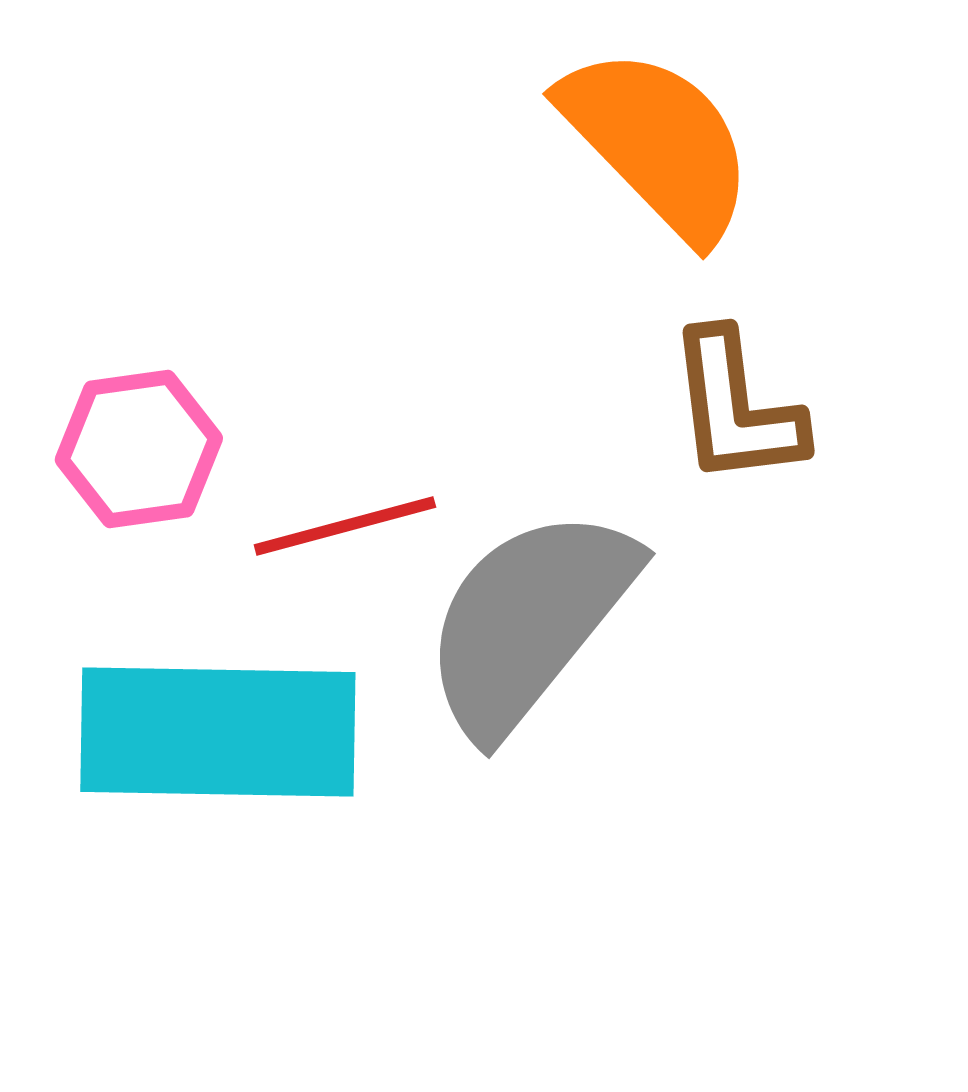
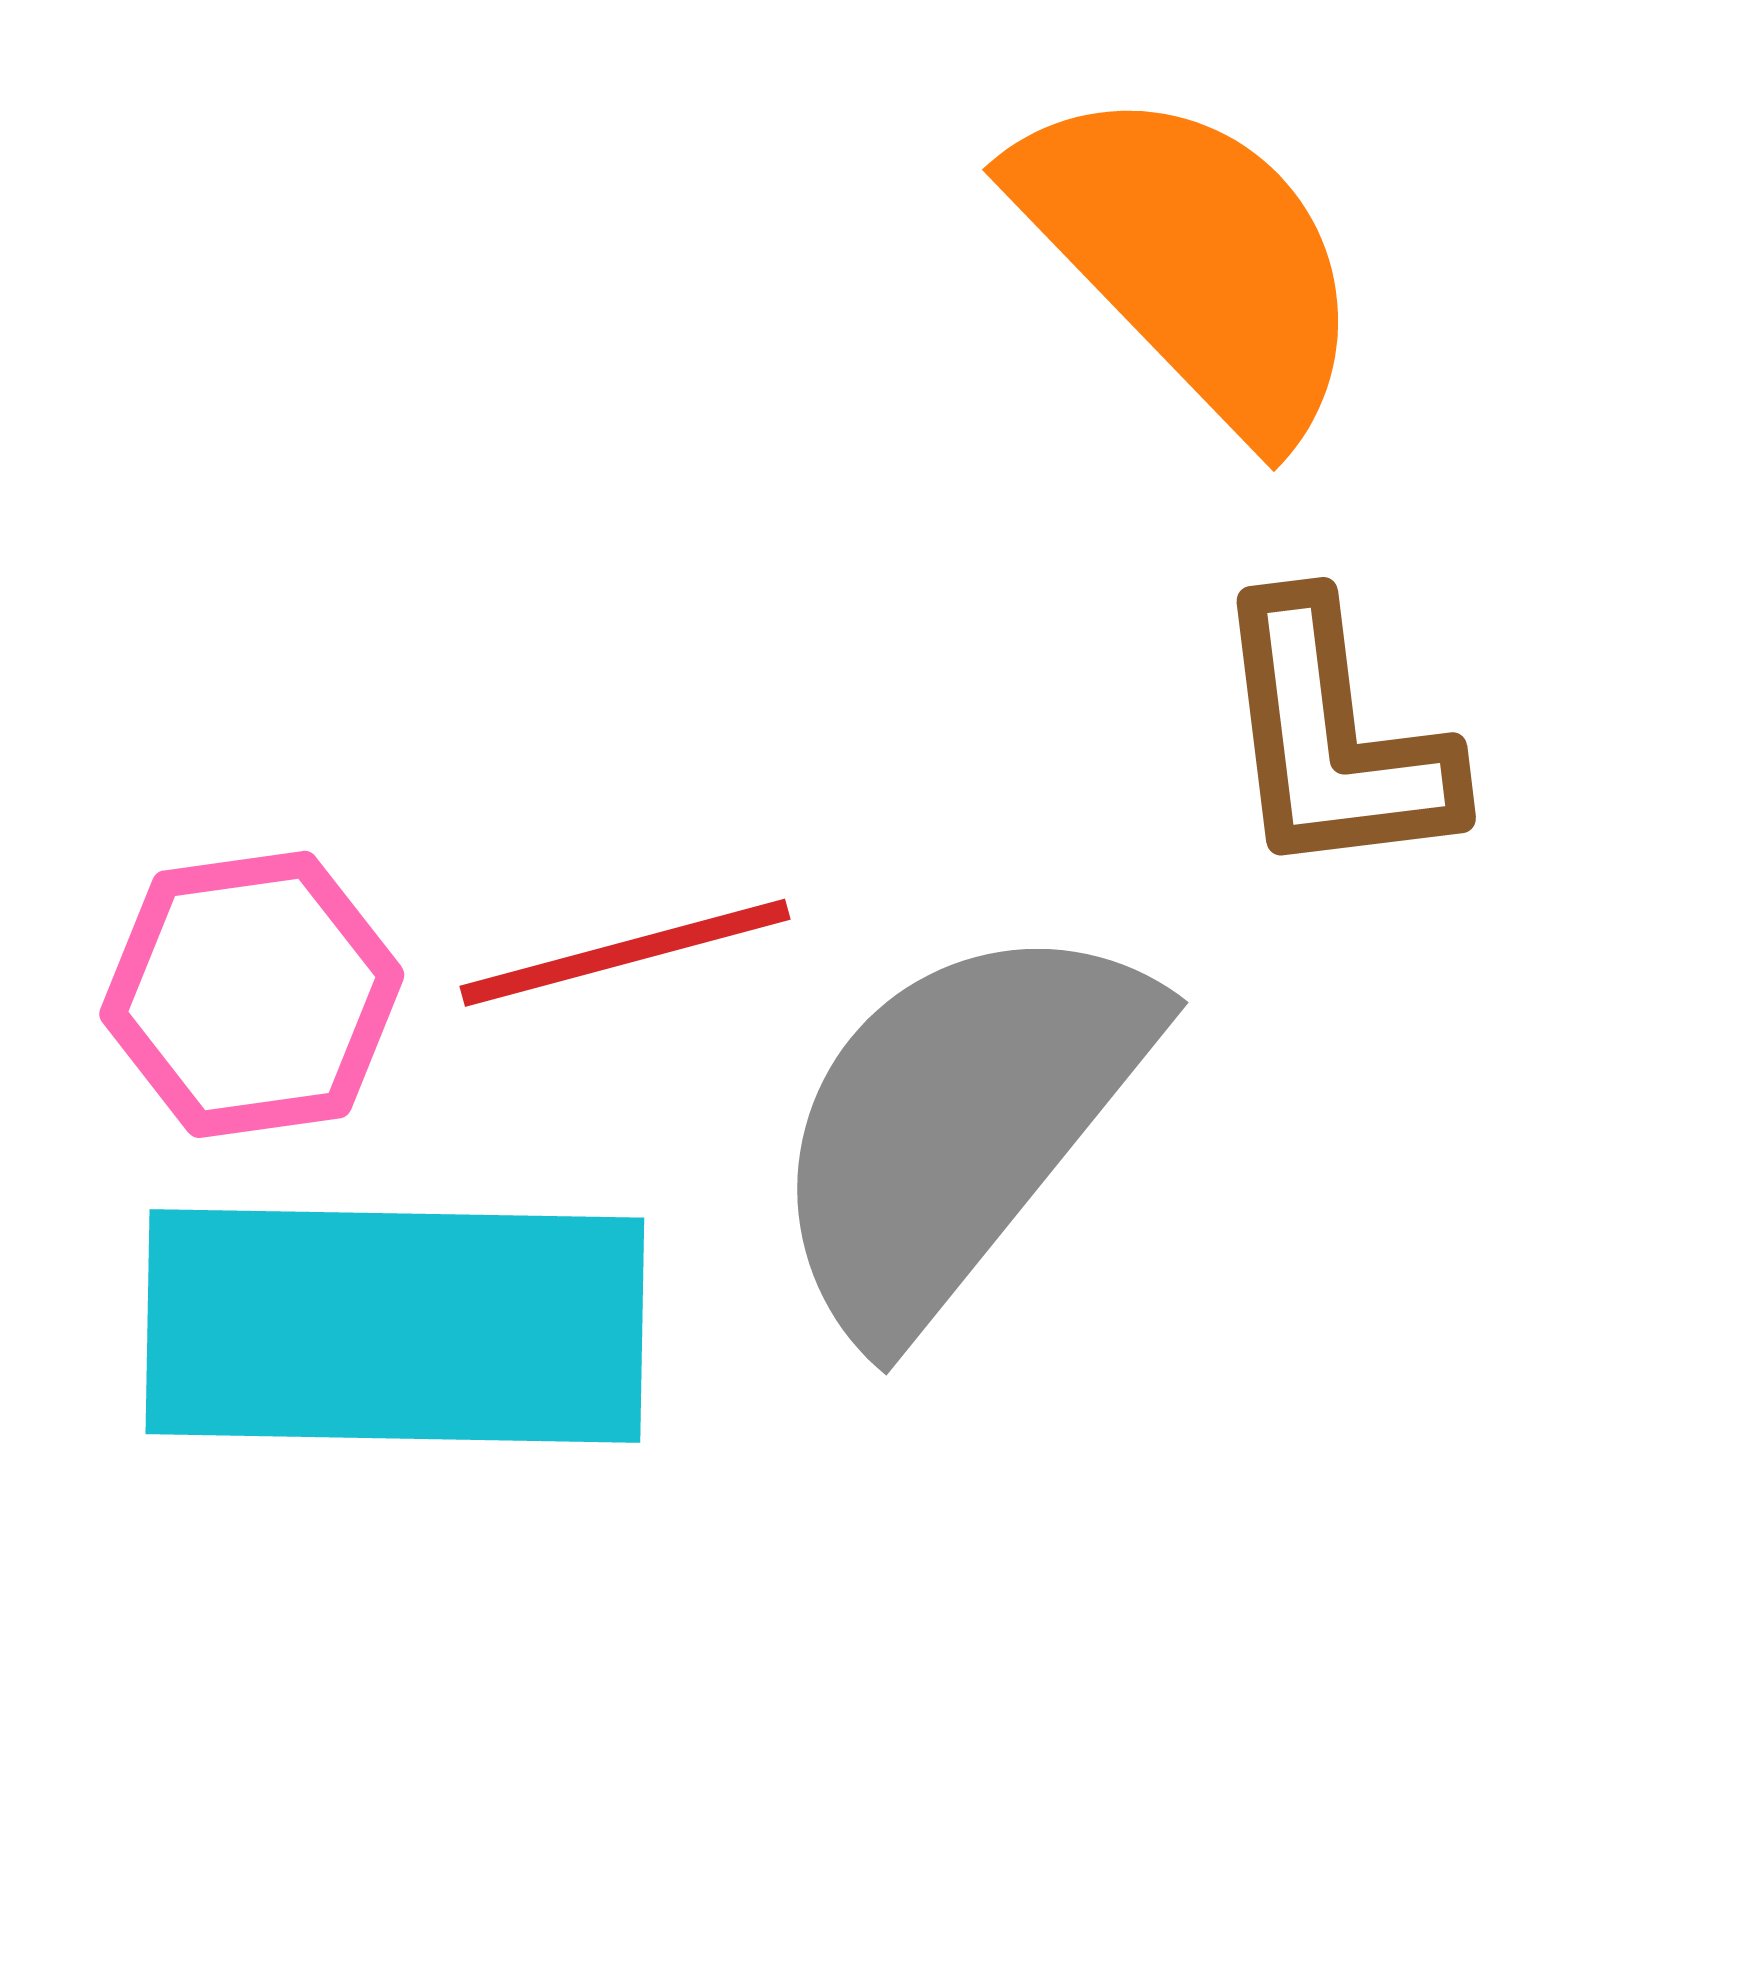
pink hexagon: (139, 449) -> (252, 994), moved

